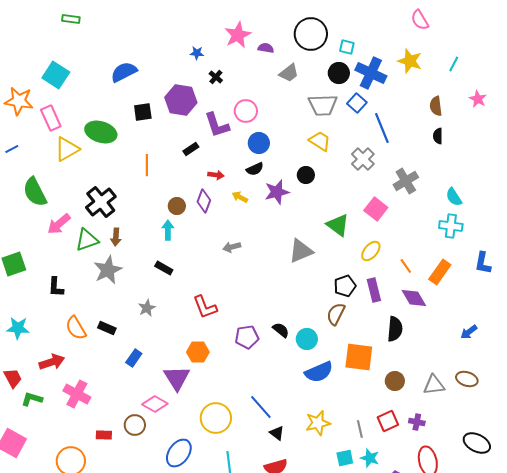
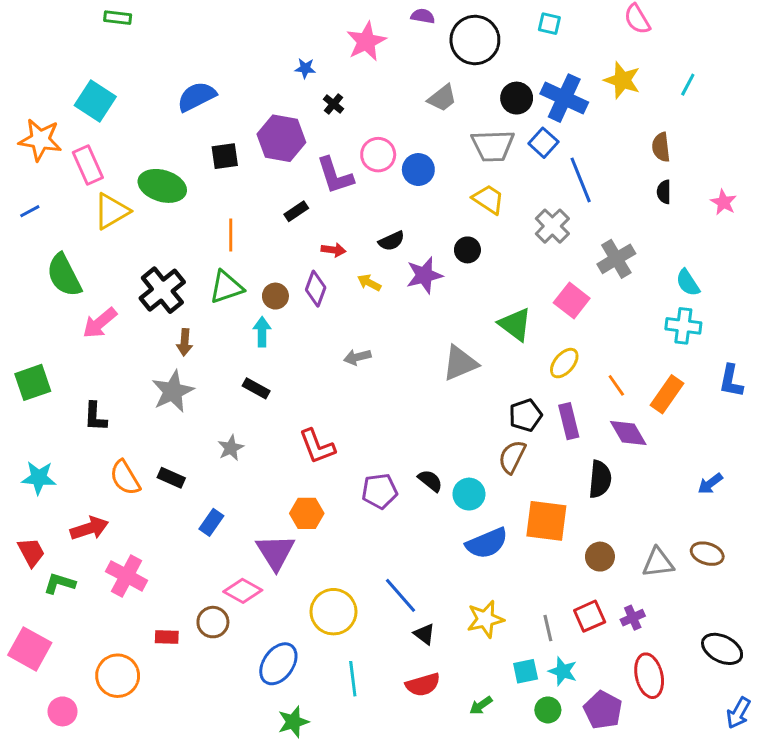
cyan square: (347, 47) -> (549, 24), moved
purple semicircle: (266, 48) -> (423, 16), moved
pink star: (478, 99) -> (724, 202), moved
blue circle: (259, 143) -> (418, 170), moved
green triangle: (87, 240) -> (226, 287), moved
purple cross: (417, 422) -> (633, 618), turned -35

